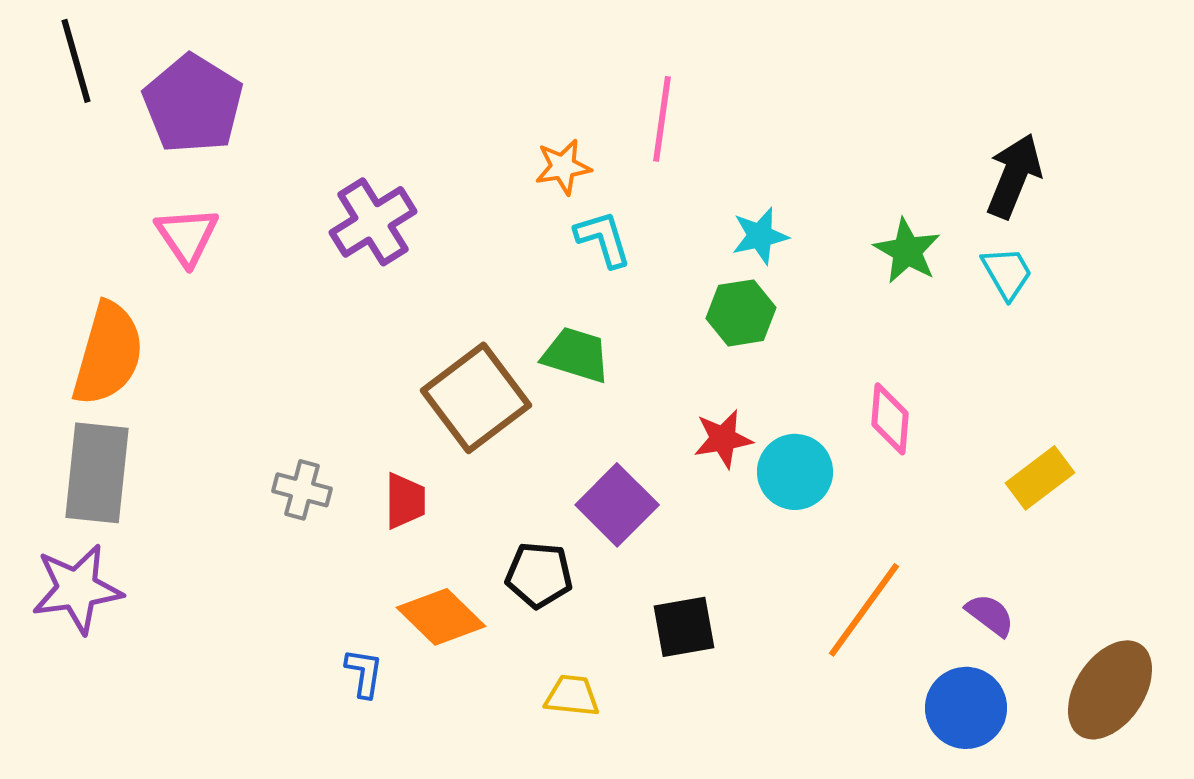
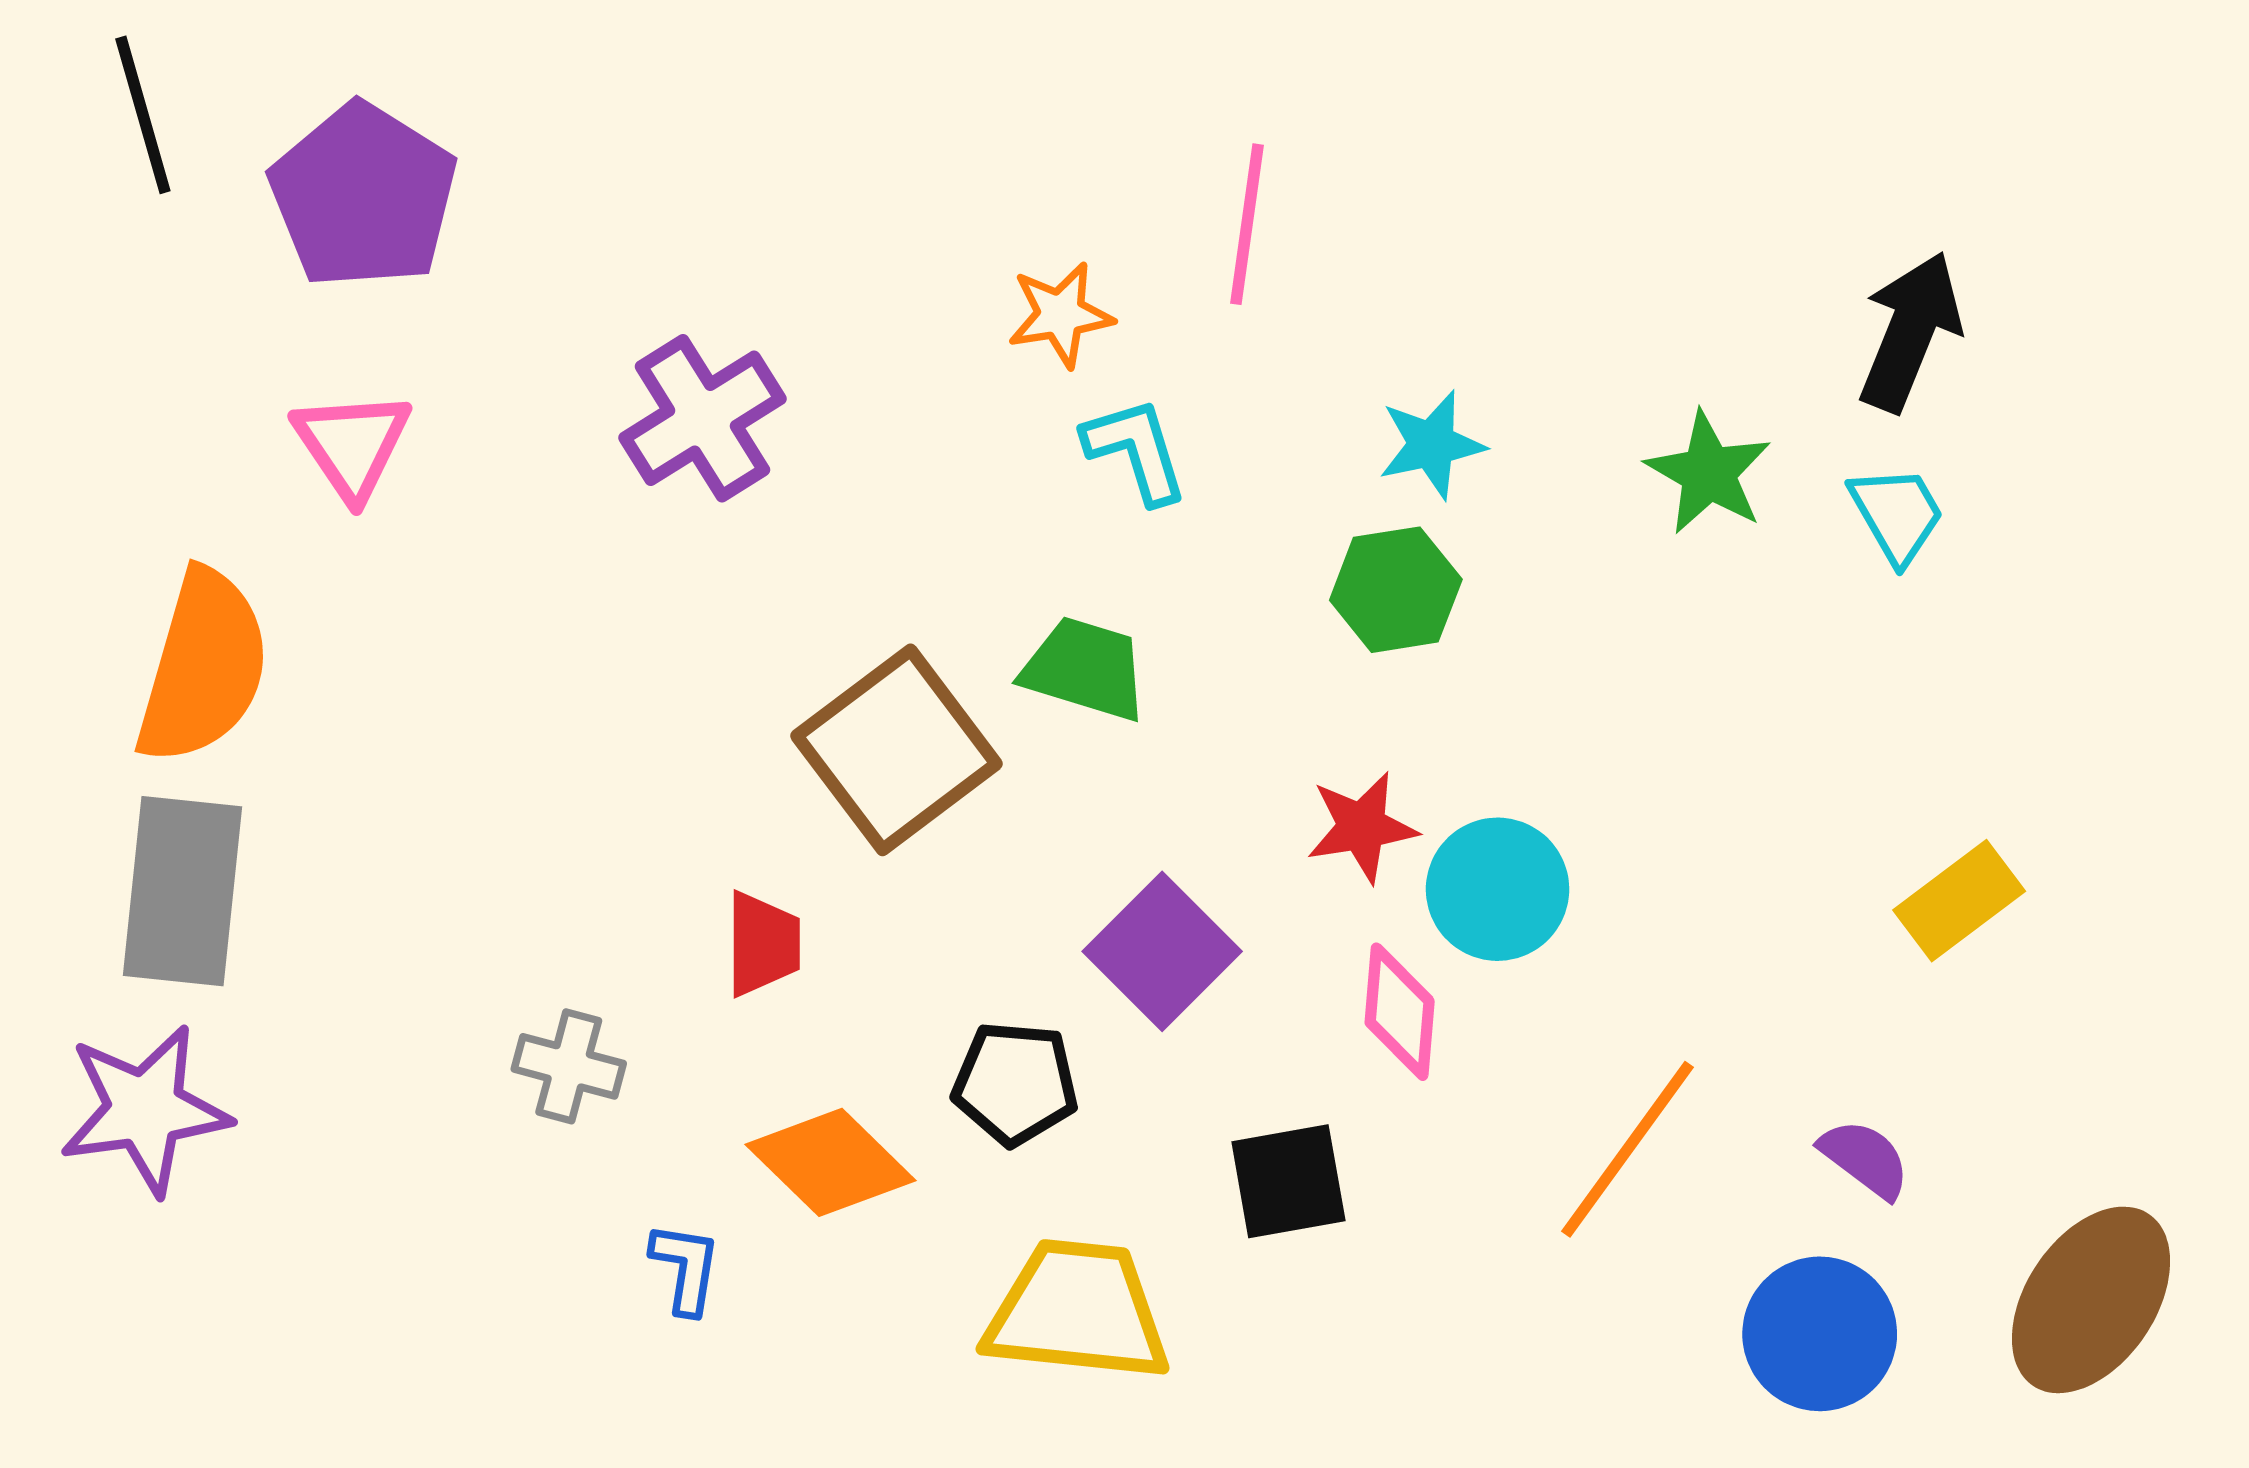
pink diamond: (890, 419) -> (1400, 1012), moved
gray cross: (302, 490) -> (569, 1066), moved
yellow trapezoid: (572, 696) -> (1077, 1311), size x1.8

